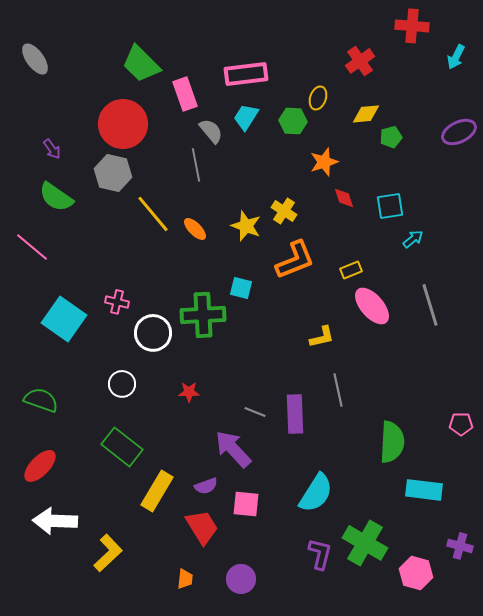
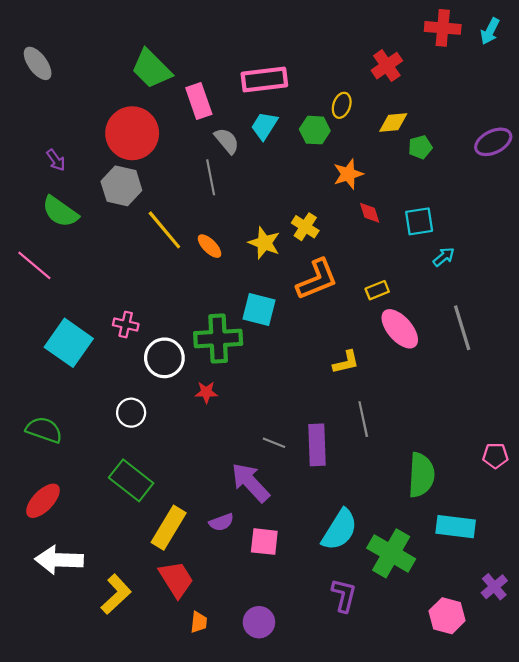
cyan arrow: (456, 57) -> (490, 31), moved
cyan square: (241, 288) -> (259, 309), size x1.4
red star: (189, 392) -> (206, 392), moved
red trapezoid: (202, 527) -> (176, 579), moved
green cross: (365, 543) -> (391, 553), moved
purple cross: (460, 546) -> (494, 587), turned 35

